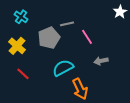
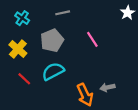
gray line: (67, 24) -> (63, 13), moved
gray arrow: (101, 61) -> (107, 87), moved
cyan semicircle: (63, 68) -> (53, 71), moved

